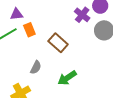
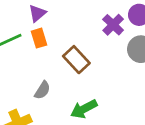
purple triangle: (17, 14) -> (37, 13), moved, turned -40

